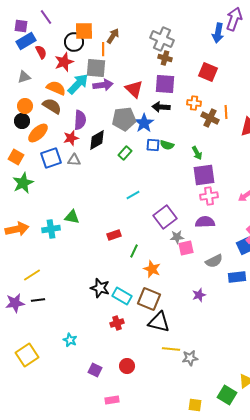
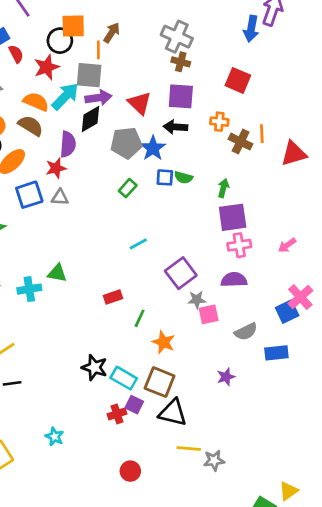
black diamond: (97, 140) -> (90, 119), moved
green arrow: (197, 153) -> (223, 188), turned -136
purple square: (95, 370) -> (134, 405), moved

